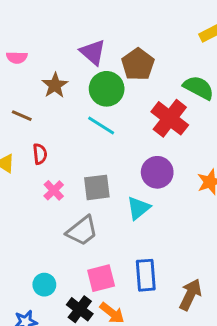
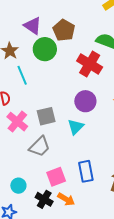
cyan line: (101, 125) -> (22, 75), moved, turned 42
pink cross: (54, 190) -> (17, 122), size x1.5

